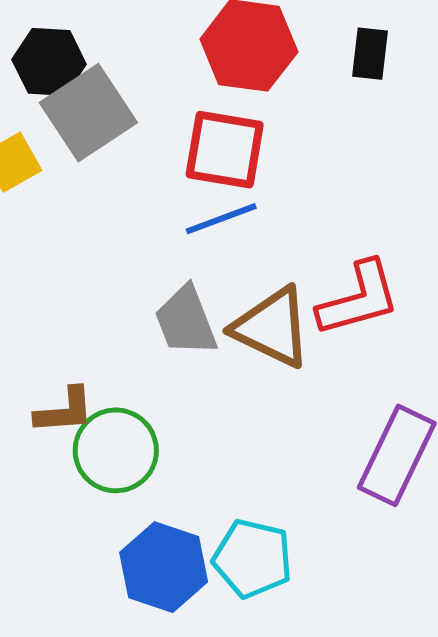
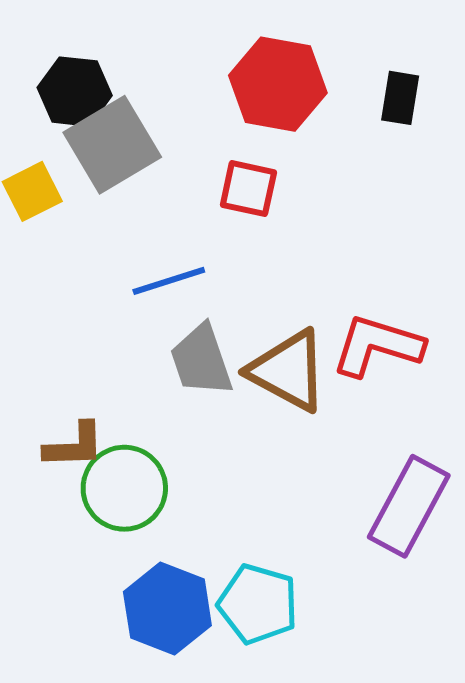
red square: (225, 150) -> (248, 189), size x0.7
blue line: (221, 219) -> (169, 281), moved
red L-shape: (359, 299) -> (377, 346), turned -150

